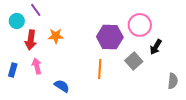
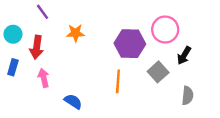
cyan circle: (17, 21) -> (13, 34), moved
orange star: (56, 36) -> (76, 33), moved
blue rectangle: (13, 70) -> (13, 67), moved
gray semicircle: (173, 81) -> (188, 96), moved

